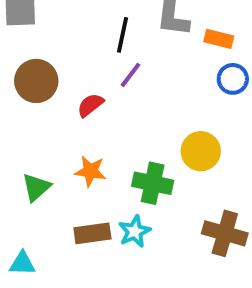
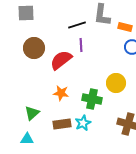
black line: (122, 35) -> (77, 25), turned 60
purple line: (131, 75) -> (81, 45), turned -40
red semicircle: (90, 105) -> (61, 60), size x1.6
green triangle: (36, 187) -> (32, 113), moved

